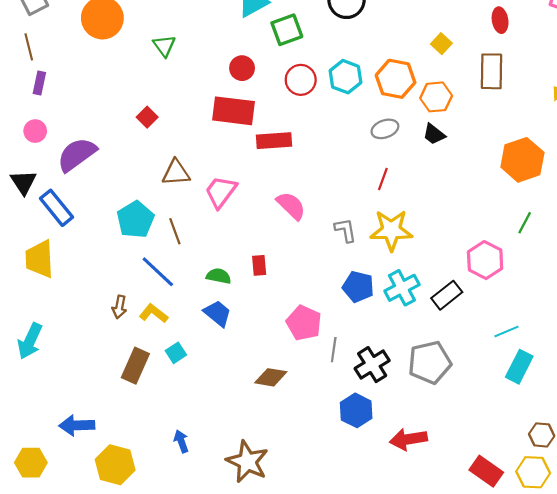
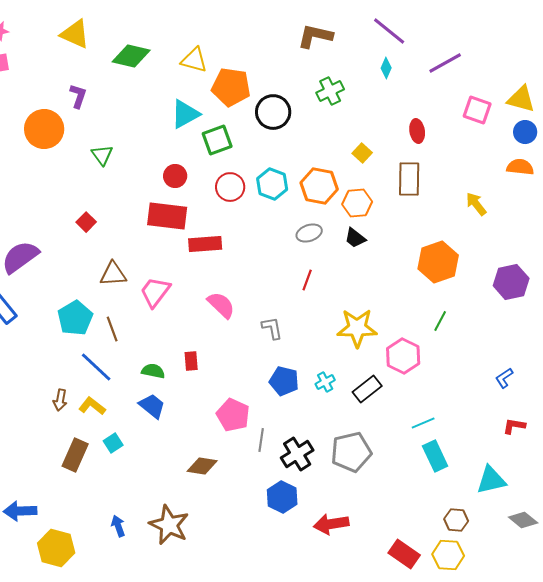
yellow star: (391, 230) -> (357, 328), moved
cyan cross: (402, 288) -> (325, 382), size x0.6
cyan rectangle: (519, 367) -> (435, 456), turned -52
brown star: (247, 462) -> (169, 525), moved

